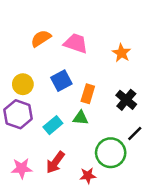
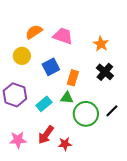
yellow circle: (23, 84) -> (22, 56), moved
black cross: (126, 100) -> (105, 72), moved
green circle: (111, 153) -> (86, 114), moved
red star: (88, 176) -> (65, 144), moved

